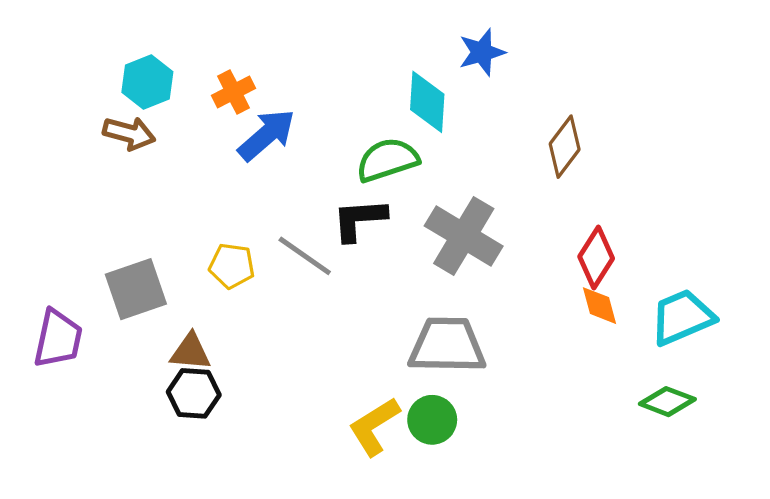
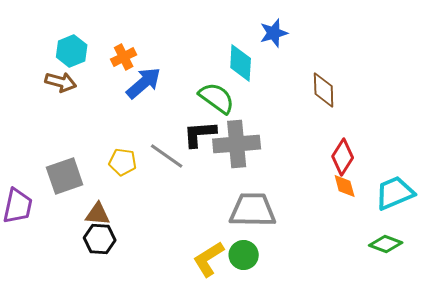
brown diamond: (565, 147) -> (324, 90), turned -39
green semicircle: (387, 160) -> (217, 98), turned 54
gray cross: (464, 236) -> (237, 144), moved, turned -36

